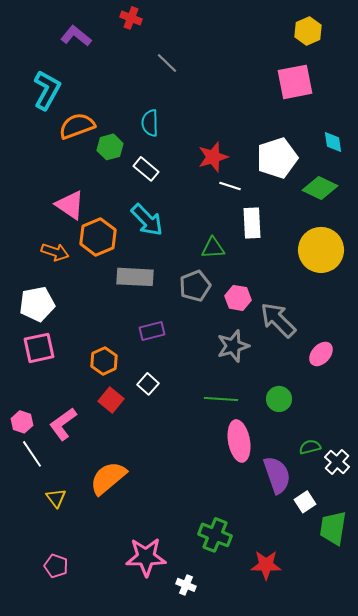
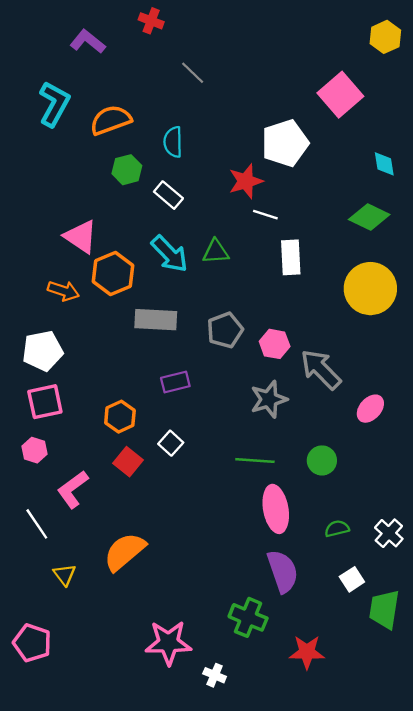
yellow hexagon: (308, 31) -> (385, 37), moved
pink square: (295, 82) -> (340, 95), turned -30
orange semicircle: (77, 126) -> (111, 120), moved
white pentagon: (277, 158) -> (285, 143), moved
green triangle: (213, 248) -> (216, 252), moved
pink hexagon: (22, 422) -> (35, 450), moved
green semicircle: (310, 447) -> (337, 529), moved
purple semicircle: (277, 475) -> (283, 571), moved
pink pentagon: (56, 566) -> (32, 643), moved, size x1.4

